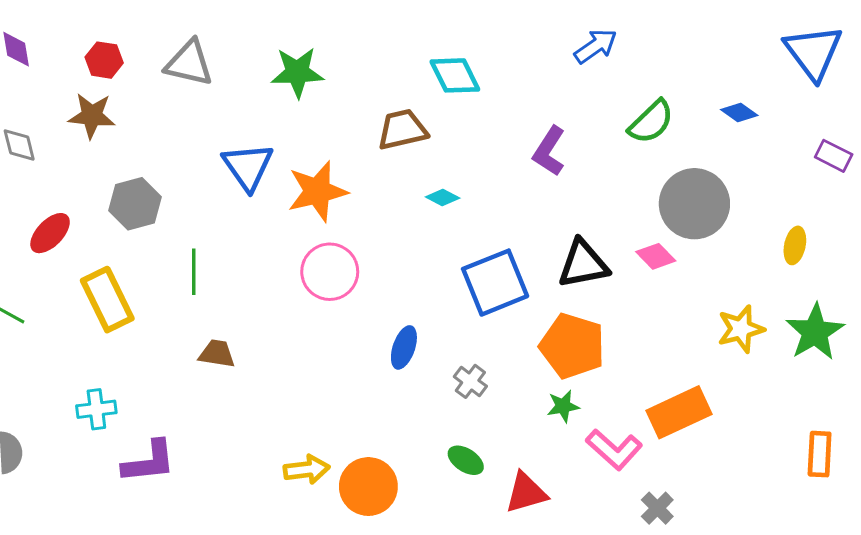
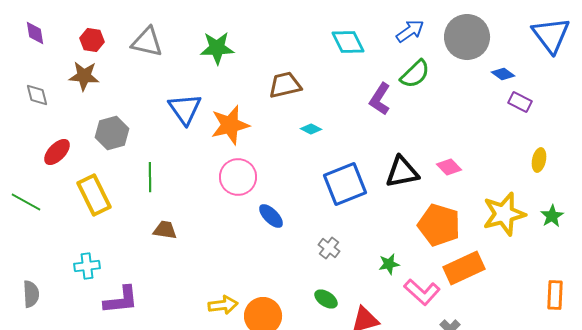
cyan diamond: (455, 75) -> (348, 42), moved
green semicircle: (651, 122) -> (415, 74), moved
purple rectangle: (834, 156) -> (520, 102), moved
gray circle: (694, 204) -> (467, 37), moved
yellow star: (741, 329) -> (504, 214), size x1.4
green star: (815, 332) -> (552, 216), size x0.6
orange pentagon: (572, 346) -> (439, 225), moved
blue ellipse: (404, 347) -> (271, 216), moved, turned -64

